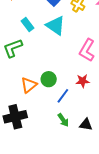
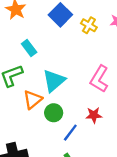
cyan triangle: (56, 26) -> (54, 81), moved, turned 45
orange triangle: (29, 85) -> (33, 100), moved

